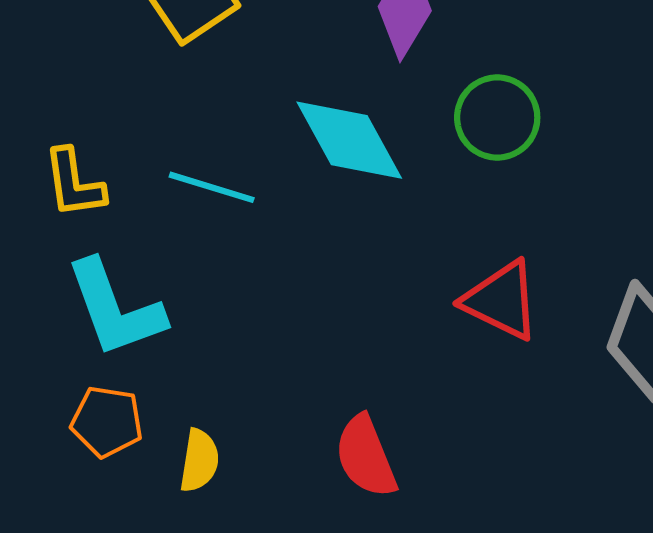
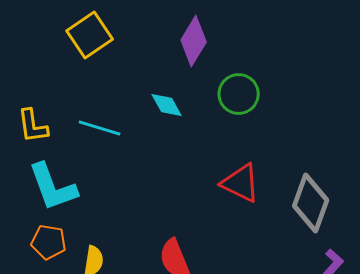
cyan diamond: (349, 140) -> (167, 105), size x0.6

